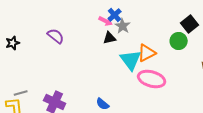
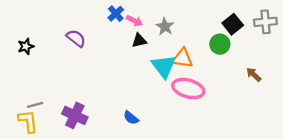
blue cross: (115, 15) -> (116, 14), moved
gray star: (123, 26) -> (165, 27), moved
orange triangle: (147, 53) -> (182, 58), turned 36

